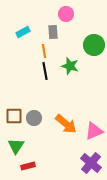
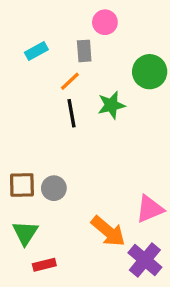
orange line: (44, 51) -> (70, 81), turned 56
green star: (70, 66) -> (111, 105), turned -30
orange arrow: (66, 124) -> (108, 231), moved

